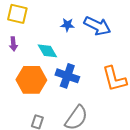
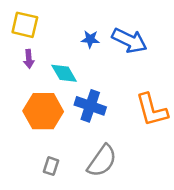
purple arrow: (13, 44) -> (29, 59), moved

